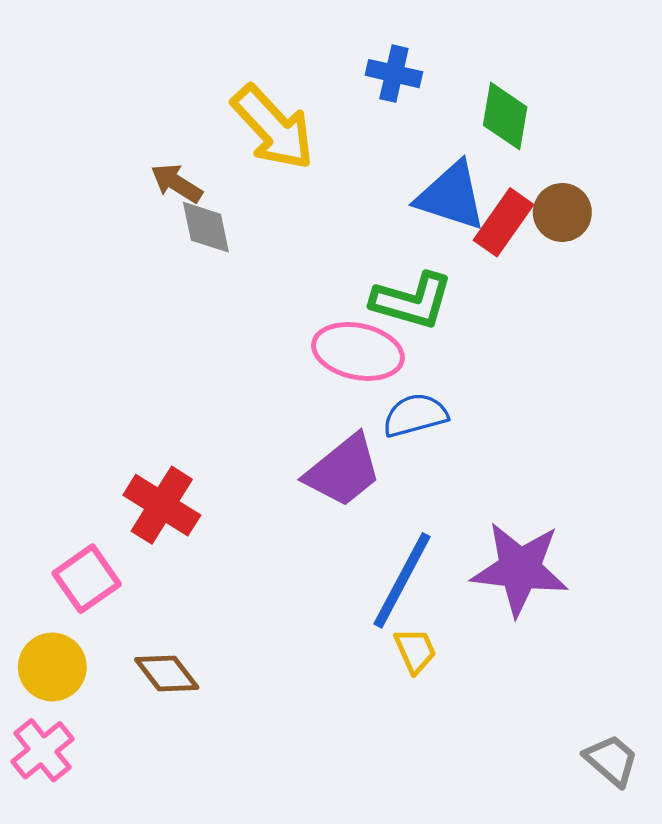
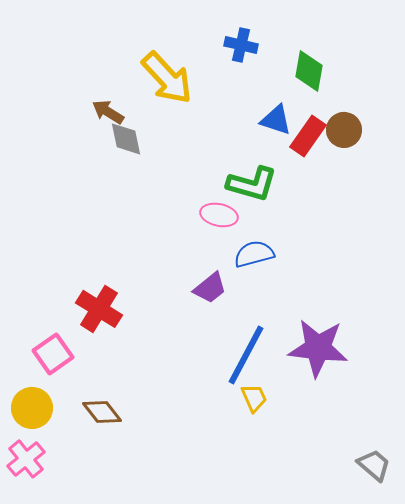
blue triangle: (451, 196) -> (276, 120), size x0.7
pink ellipse: (358, 351) -> (219, 215), size x0.7
purple trapezoid: (343, 471) -> (210, 288), size x0.7

